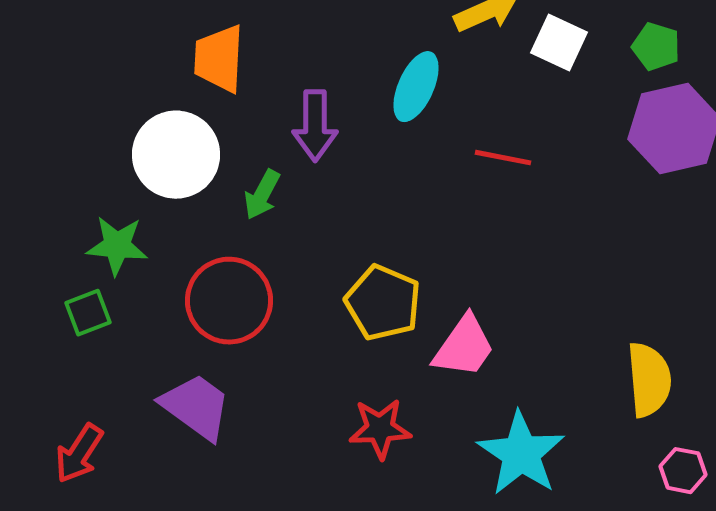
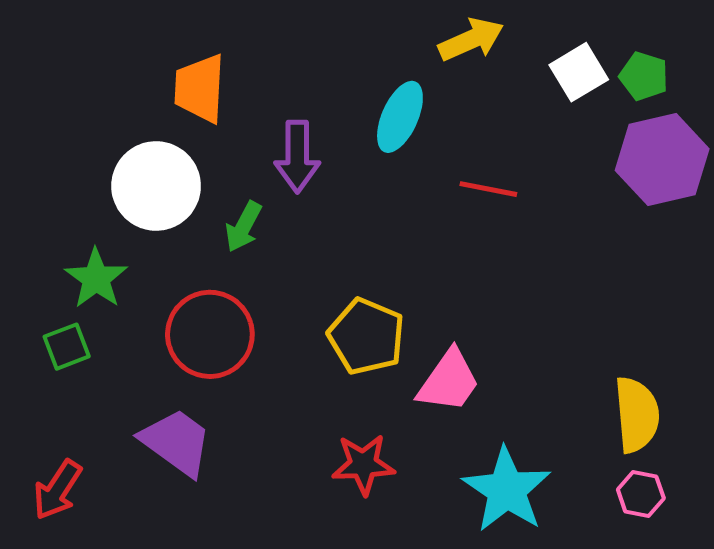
white square: (559, 43) -> (579, 72), moved, turned 34
green star: (117, 246) -> (96, 278), turned 30
pink hexagon: (683, 471) -> (641, 494), moved

